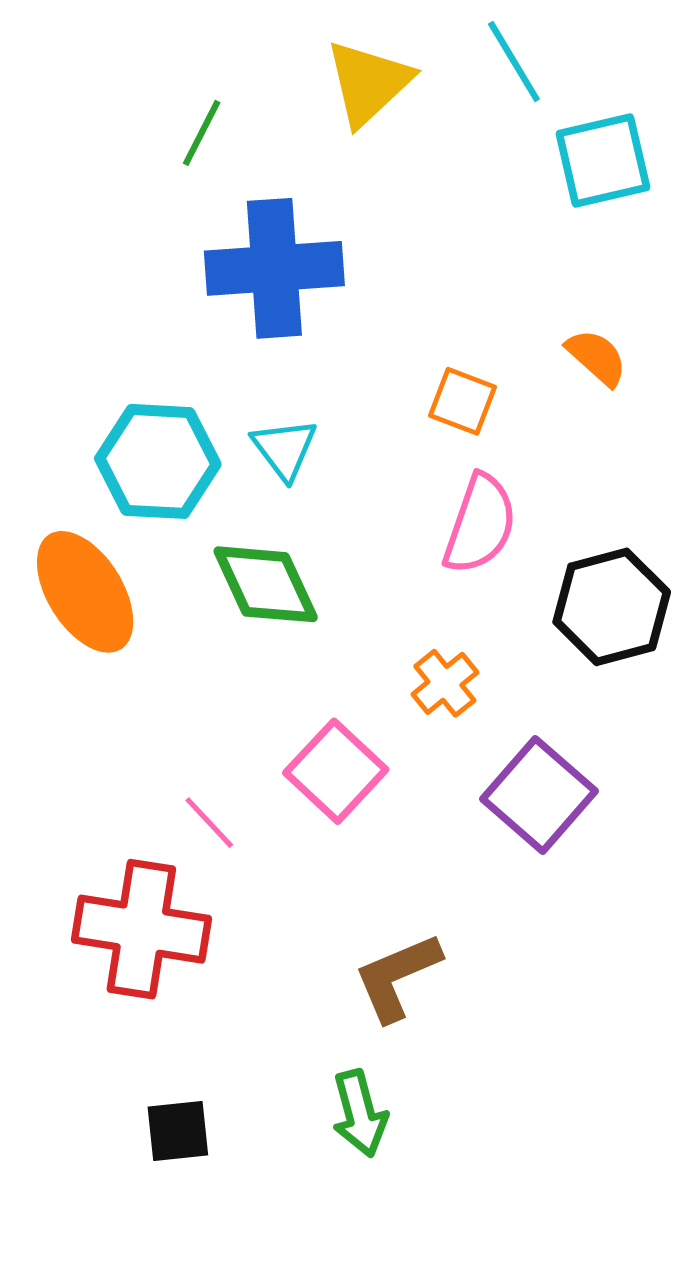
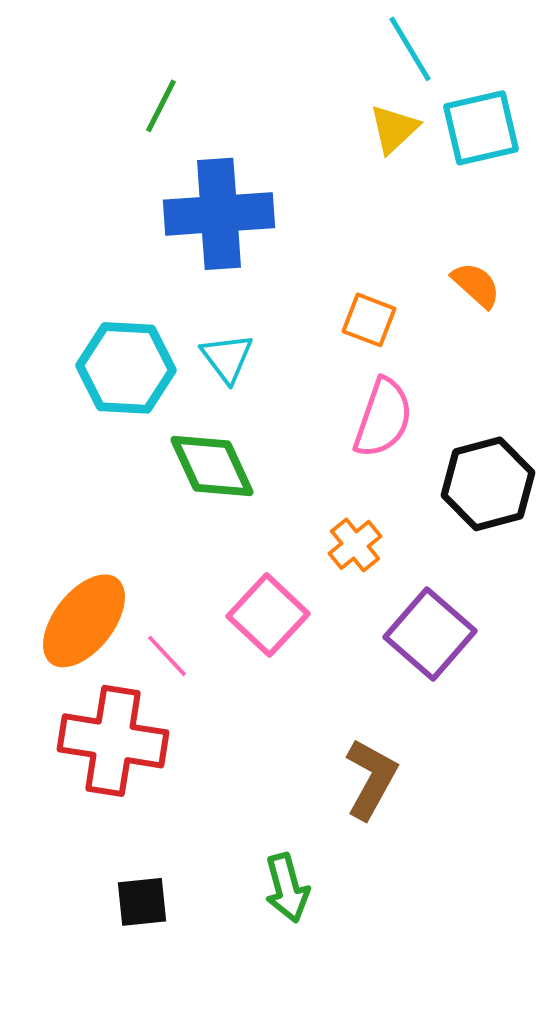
yellow triangle: (368, 83) -> (394, 129), moved, size x0.7
orange ellipse: (85, 592) -> (84, 621), moved, turned 70
brown L-shape: (397, 977) -> (371, 779), moved, turned 142

